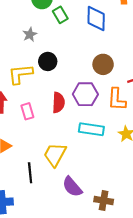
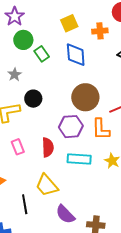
brown circle: (103, 64) -> (85, 97), size x1.4
red semicircle: (58, 103) -> (48, 147), moved
yellow trapezoid: (55, 155) -> (47, 185), turned -65

